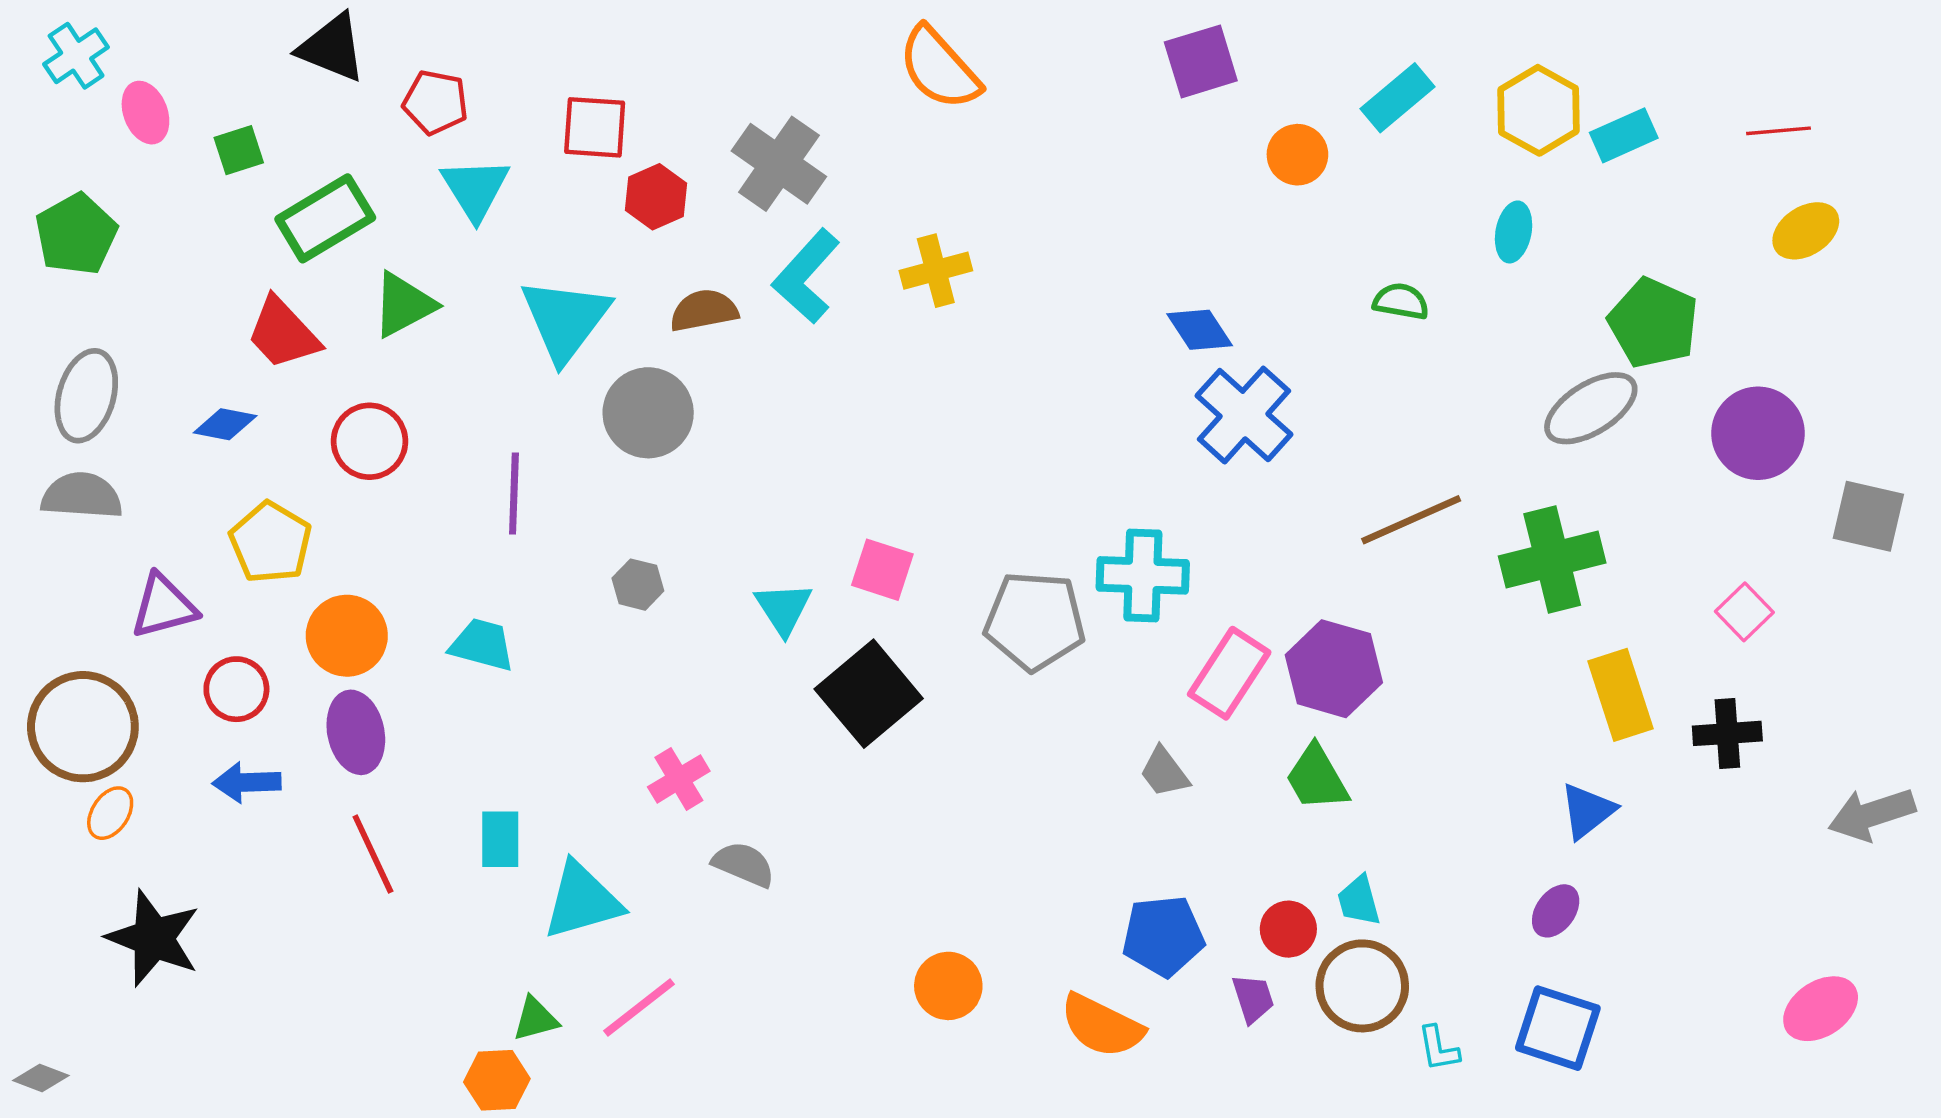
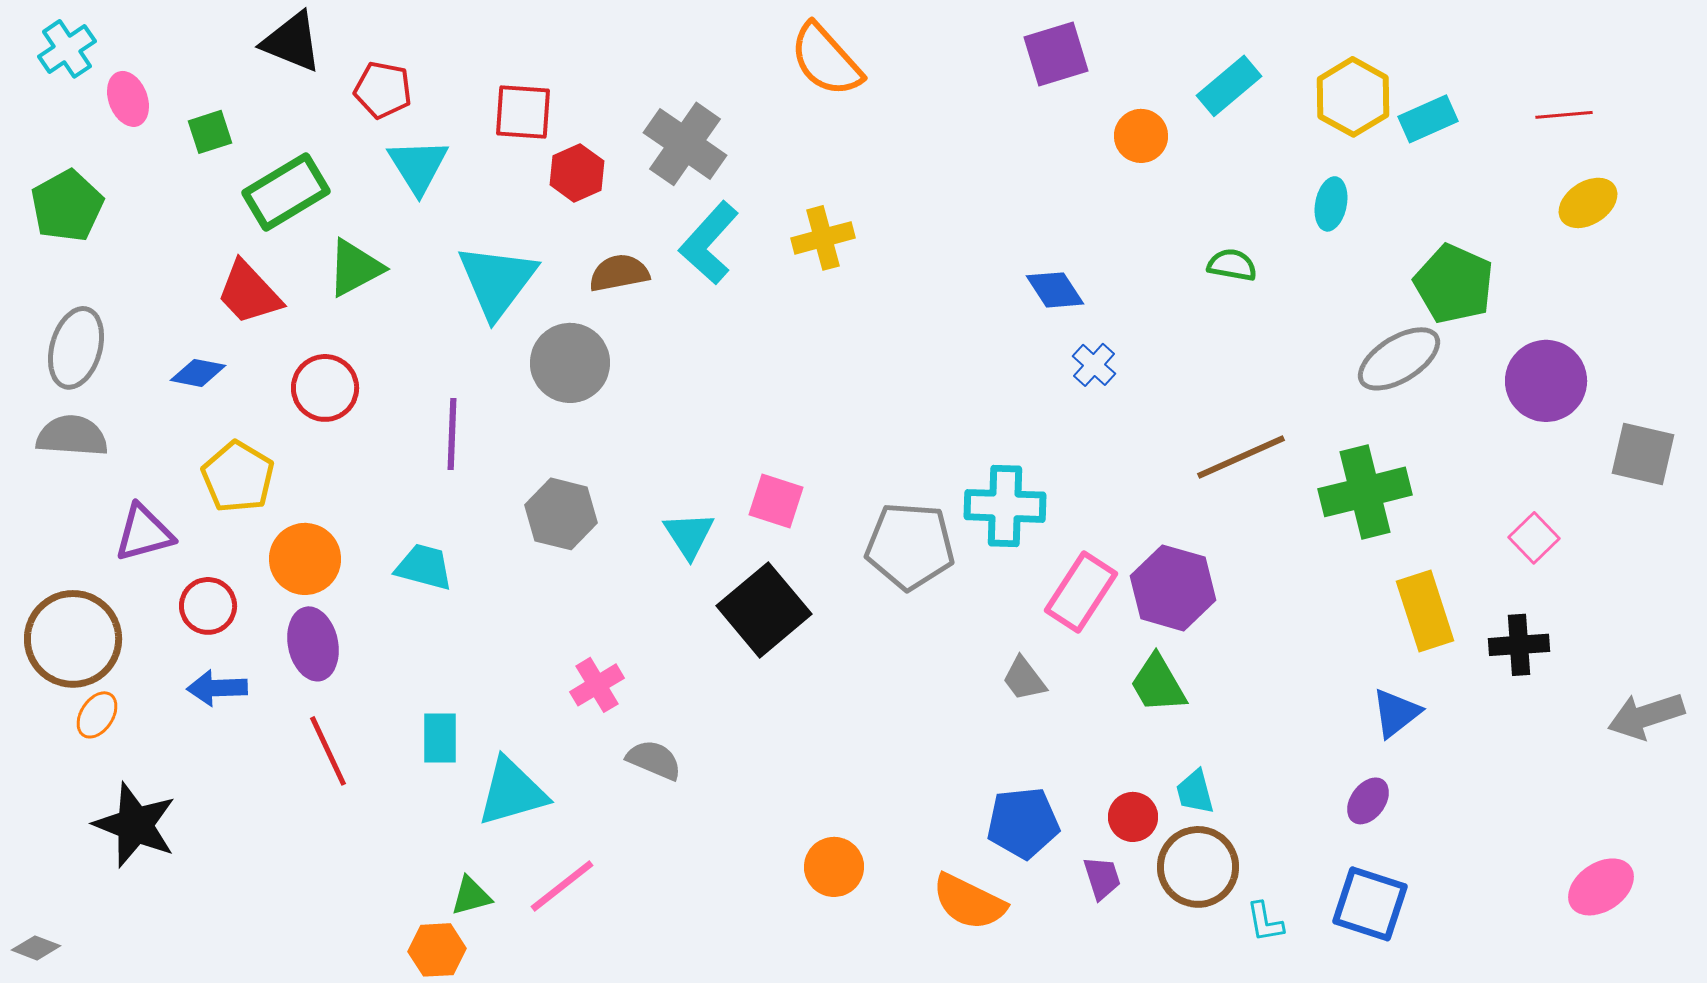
blue cross: (1244, 415) -> (1094, 365), size x0.5
gray hexagon: (638, 585) -> (561, 514), size x1.6

